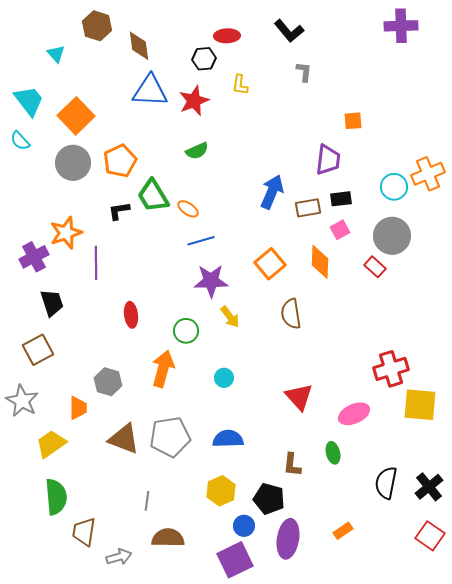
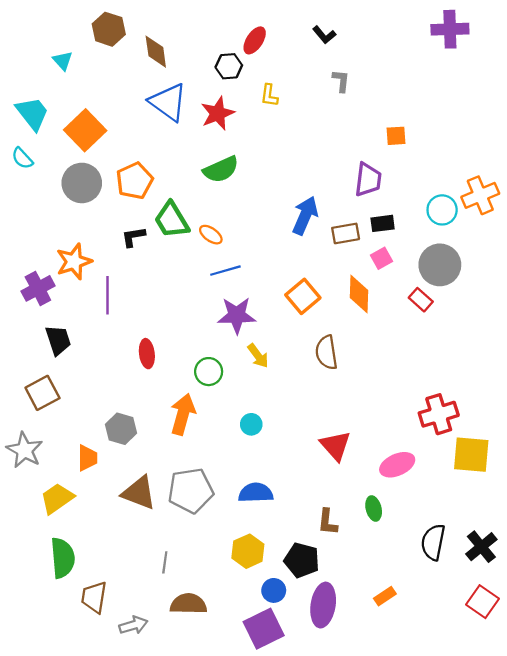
black L-shape: (289, 31) -> (324, 35), size x0.7
red ellipse: (227, 36) -> (255, 40), turned -55
blue triangle: (150, 91) -> (168, 102), turned 33
green semicircle: (197, 151) -> (221, 170), size x1.4

